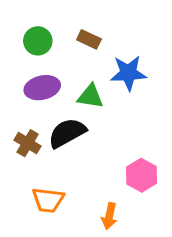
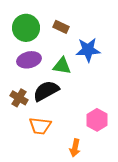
green circle: (38, 41) -> (26, 28), size x1.4
orange trapezoid: (48, 200) -> (40, 126), moved

